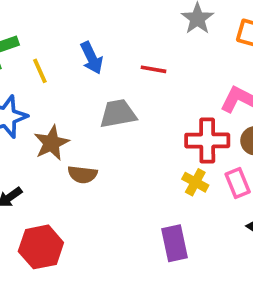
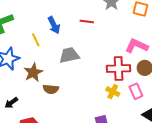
red line: (153, 69) -> (87, 22), moved
yellow line: (40, 71) -> (36, 40), moved

